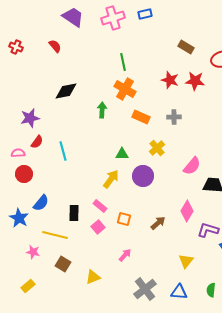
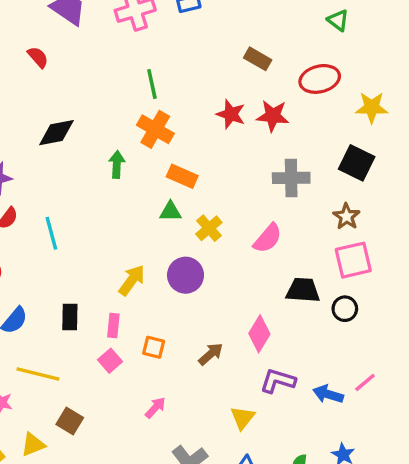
gray cross: (174, 117) -> (291, 178), moved, size x1.5
green triangle: (122, 154) -> (170, 211), moved
pink semicircle: (192, 166) -> (268, 238), moved
pink rectangle: (100, 206) -> (113, 325), turned 56
black rectangle: (74, 213) -> (70, 317), moved
purple L-shape: (208, 230) -> (278, 381), moved
yellow triangle: (186, 261) -> (243, 418), moved
brown square: (63, 264) -> (70, 421), moved
yellow triangle: (93, 277) -> (33, 445), moved

